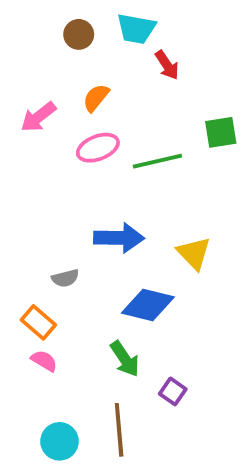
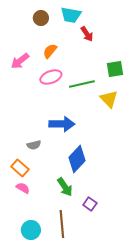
yellow triangle: (194, 253) -> (109, 99), moved
blue diamond: (148, 305) -> (77, 159), turned -60

